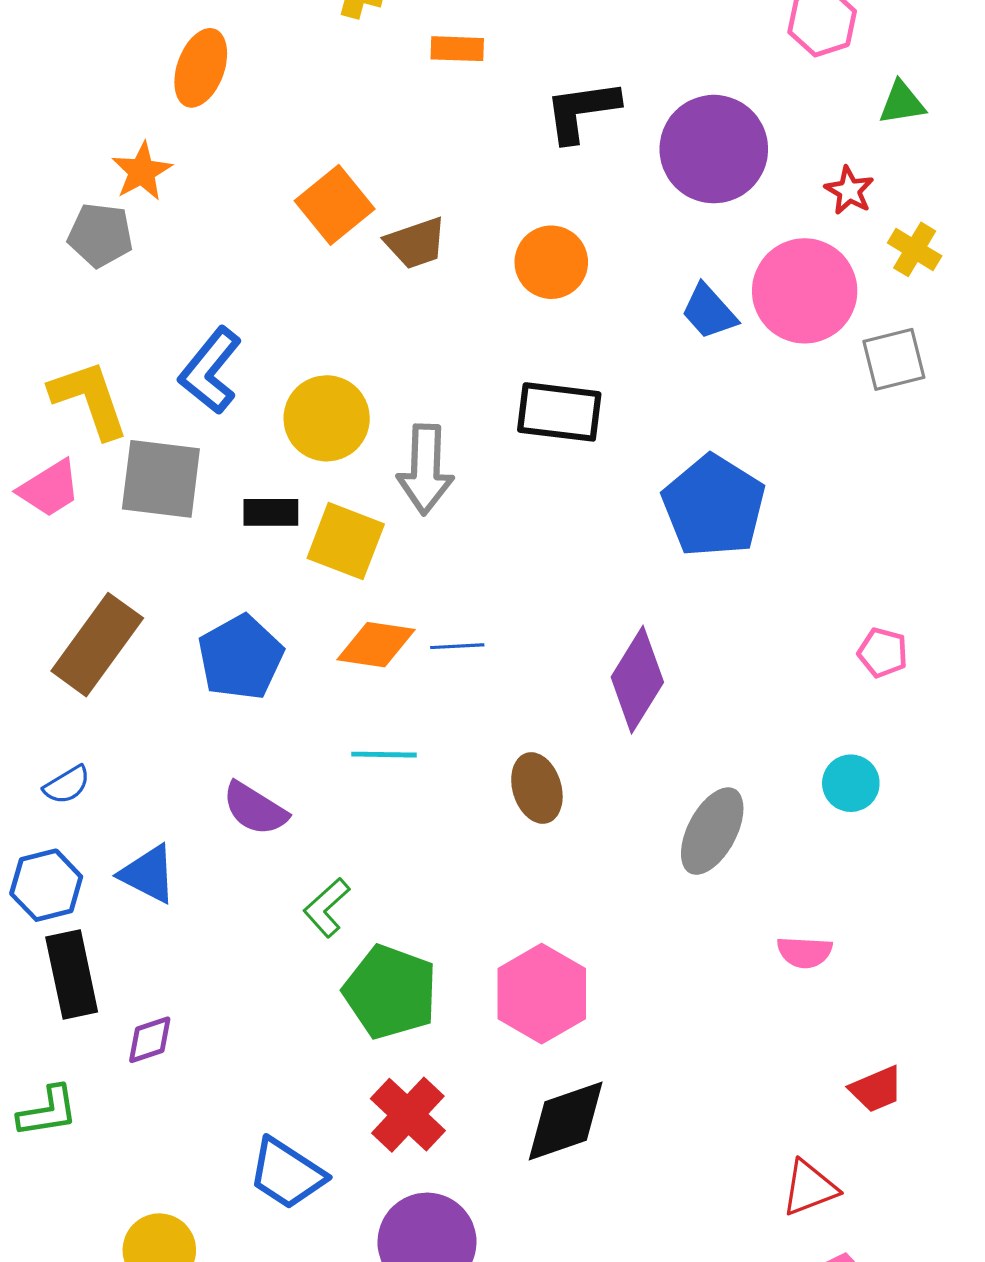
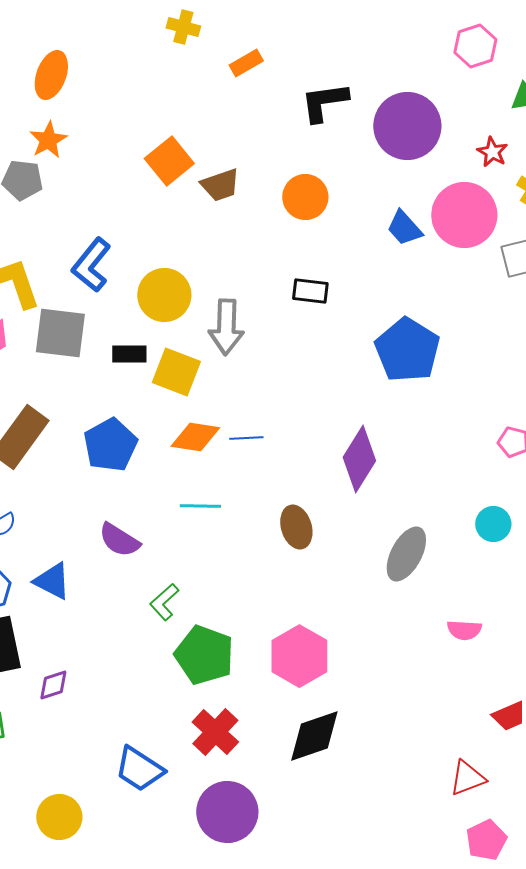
orange rectangle: (457, 49) -> (246, 63), turned -32
orange ellipse: (201, 68) -> (51, 75), moved
black rectangle: (559, 412) -> (310, 291), size x0.7

